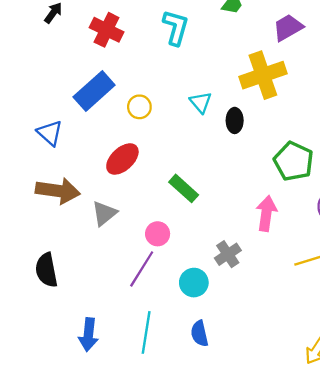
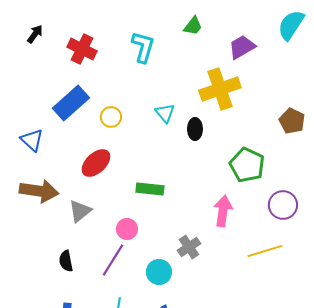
green rectangle: (184, 188) -> (150, 189), turned -36
black semicircle: (46, 270) -> (66, 261), moved, size x0.7

